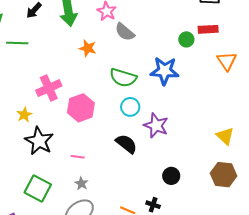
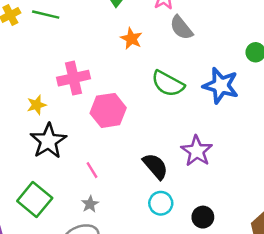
cyan circle: (130, 107) -> (161, 203), moved
pink line: (78, 157) -> (92, 170), turned 40

